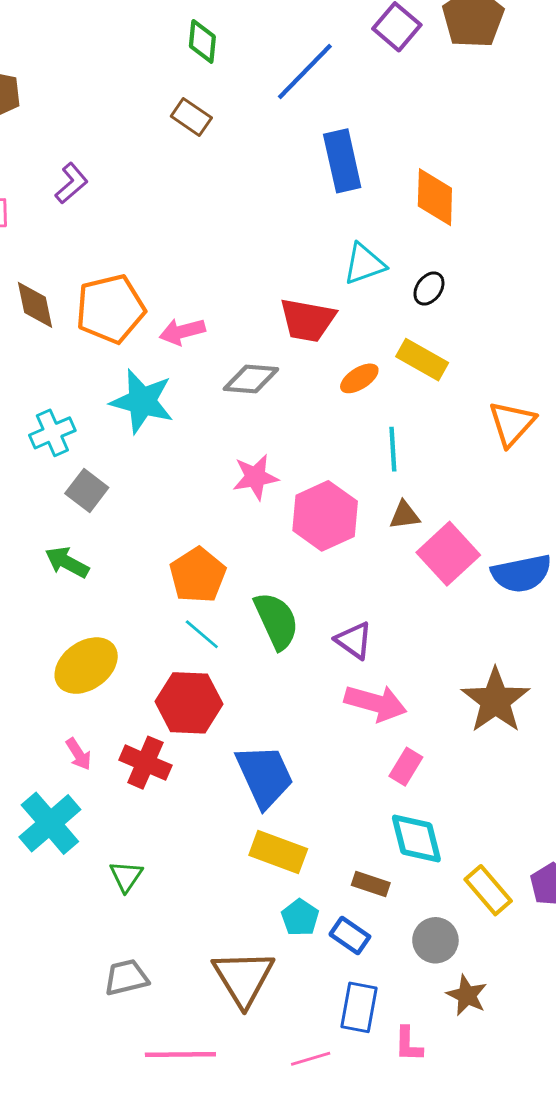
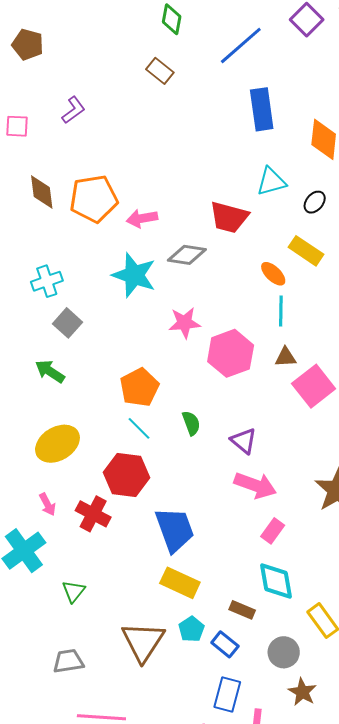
orange ellipse: (359, 378) -> (273, 274), moved, turned 72
cyan star: (142, 401) -> (134, 275), moved
green semicircle: (276, 621) -> (191, 423), size x0.6
brown triangle: (243, 978) -> (143, 642), moved

